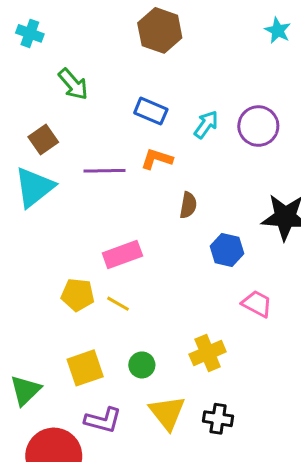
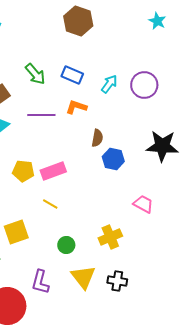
green arrow: (73, 84) -> (35, 74), moved
blue hexagon: (227, 250) -> (113, 159), moved
yellow pentagon: (78, 295) -> (23, 171), moved
yellow square: (85, 368) -> (16, 232), moved
purple L-shape: (103, 420) -> (40, 282), turned 90

